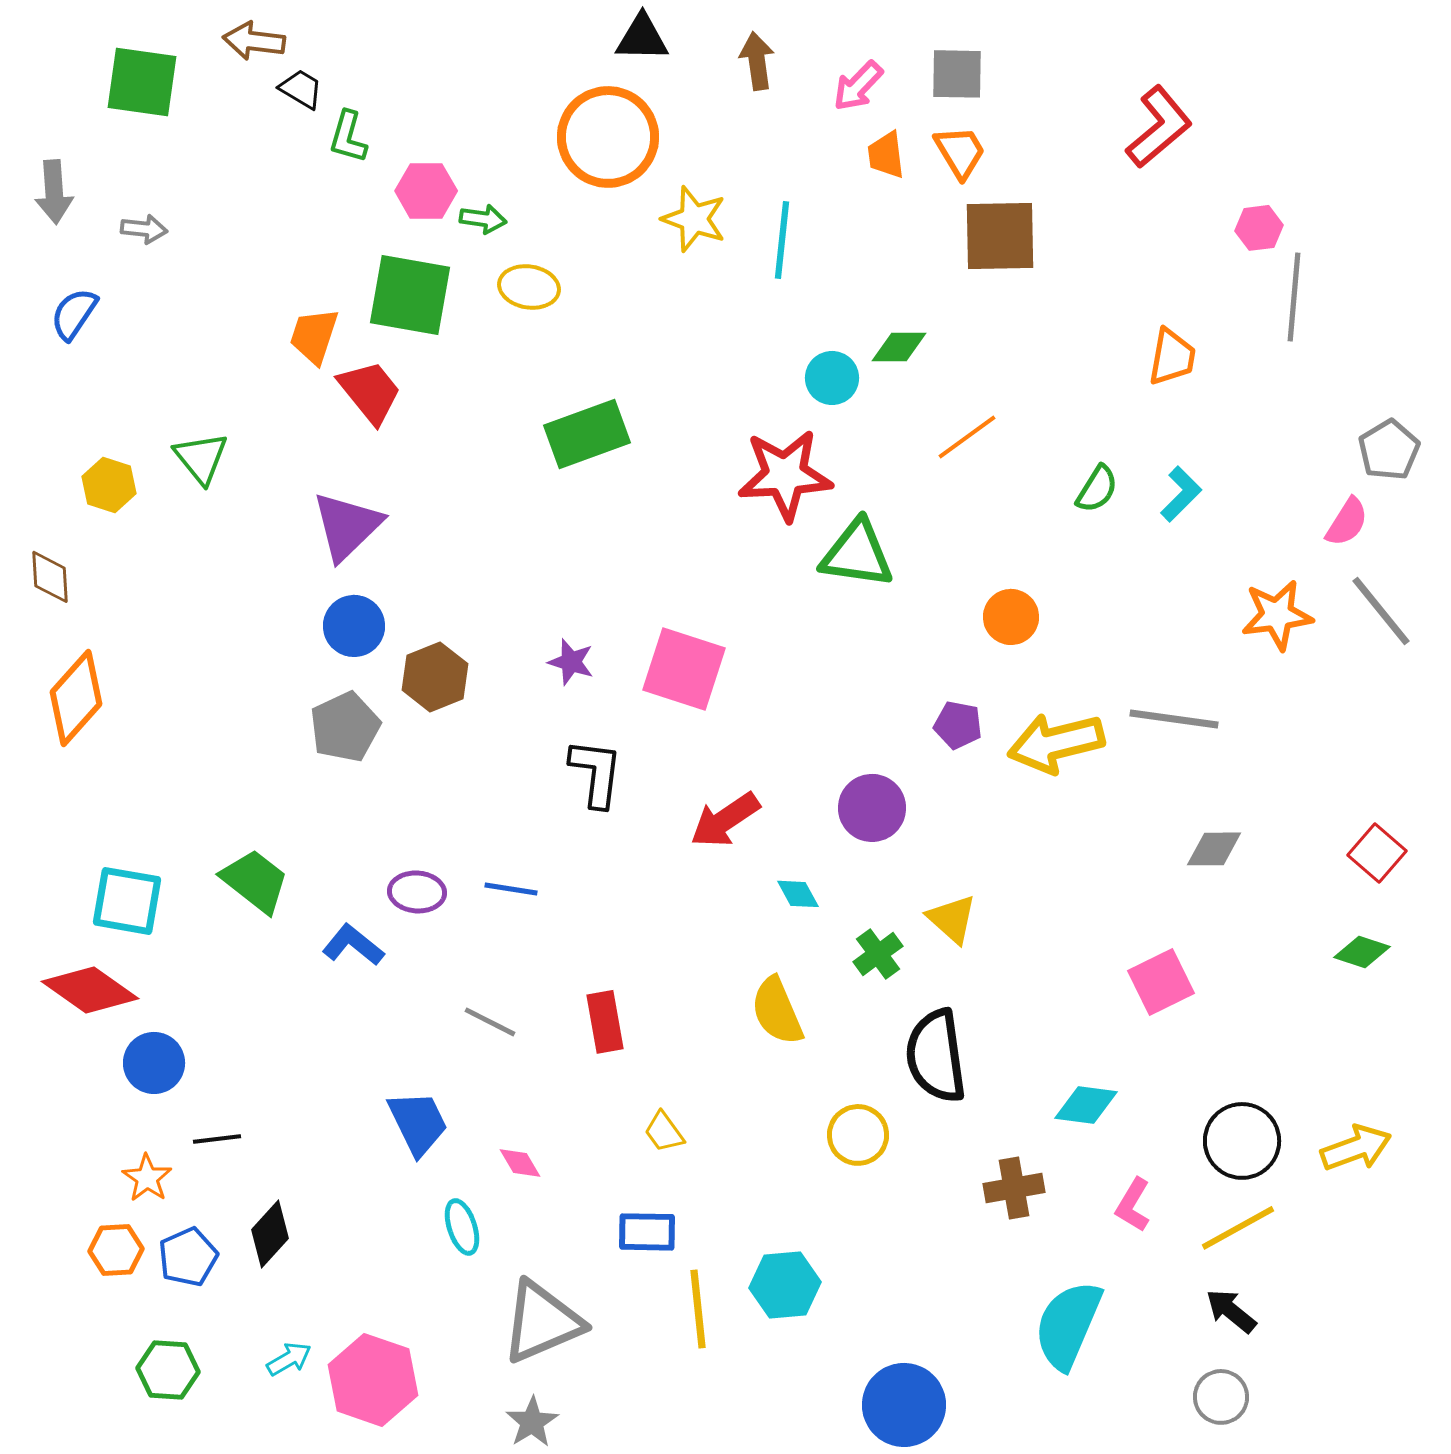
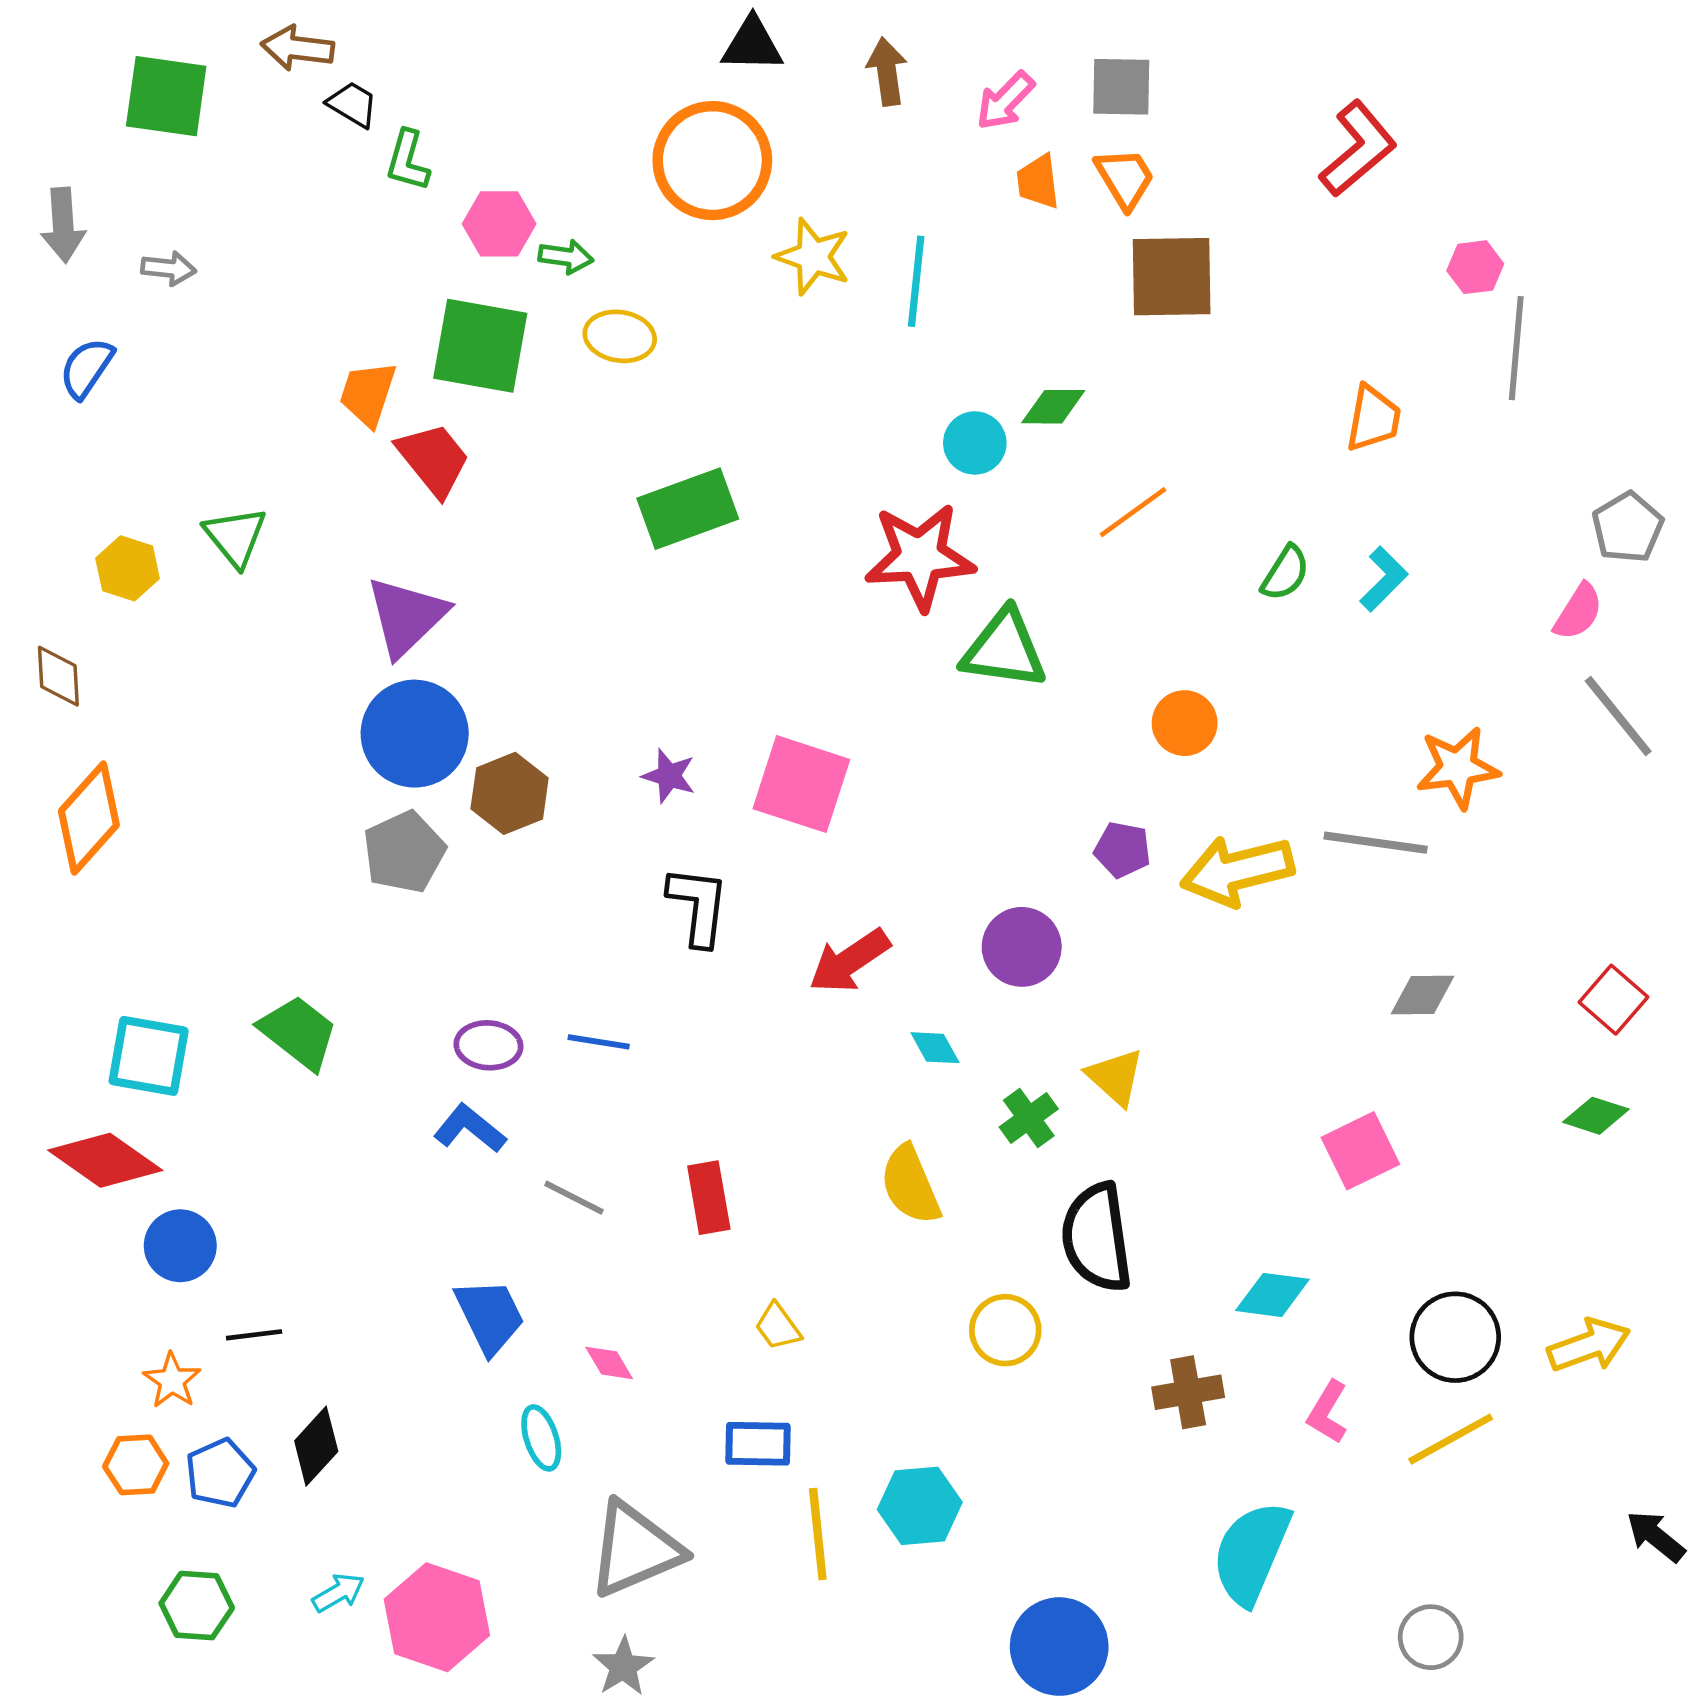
orange star: (1277, 615) -> (1458, 768), moved
blue circle: (354, 626) -> (415, 734), size x1.5
blue L-shape: (353, 945) -> (470, 1129), moved
black arrow: (1231, 1311) -> (1656, 1536), moved

